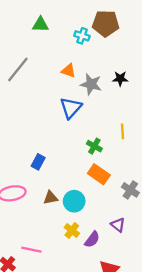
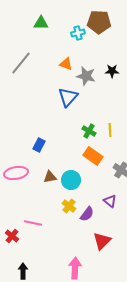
cyan cross: (82, 36) -> (78, 33), turned -32
yellow line: (122, 131) -> (110, 130), moved

